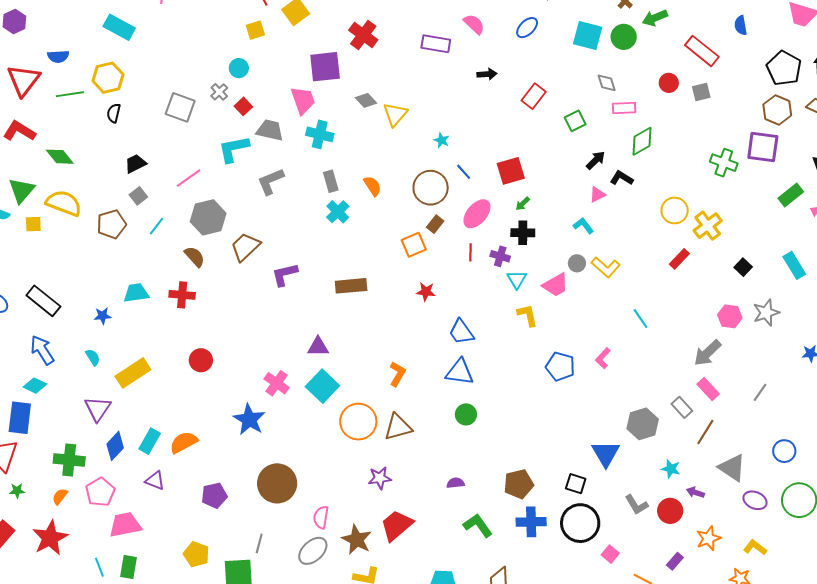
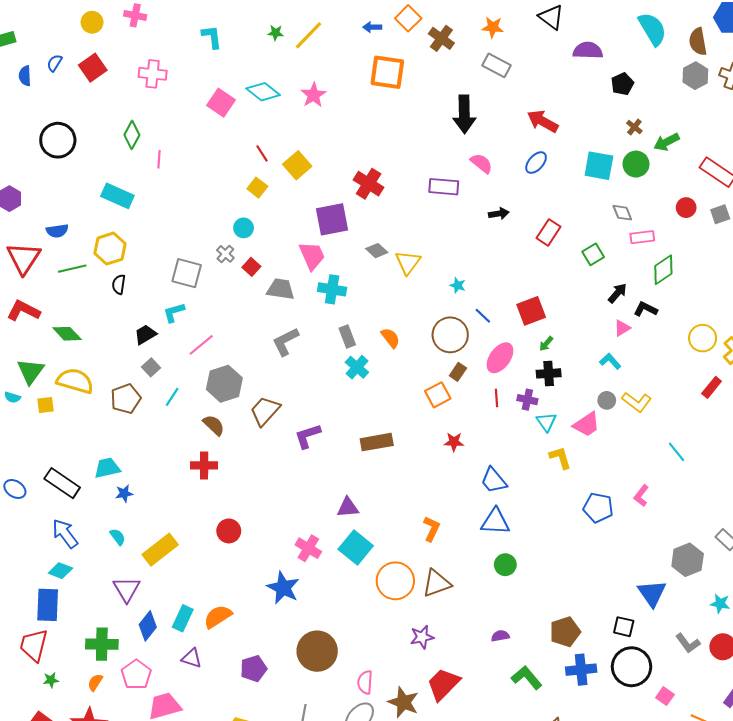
yellow square: (255, 30) -> (257, 188), turned -30
cyan L-shape: (234, 149) -> (174, 312), moved, size x0.7
cyan trapezoid: (136, 293) -> (107, 468), moved

